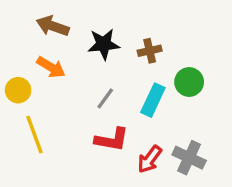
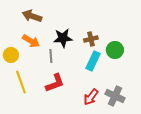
black star: (104, 44) -> (63, 38), moved
brown cross: (150, 51) -> (91, 39), moved
gray line: (105, 98) -> (51, 56), moved, turned -40
red L-shape: (112, 140) -> (55, 83), moved, turned -30

